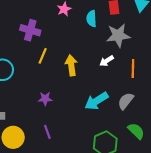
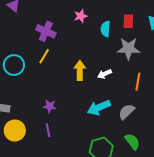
yellow line: (43, 56) -> (44, 56), moved
white arrow: (107, 61) -> (105, 74), moved
purple star: (45, 99) -> (50, 106), moved

